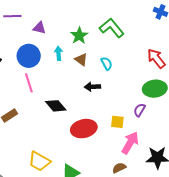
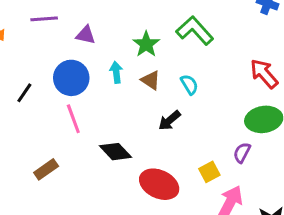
black arrow: (92, 87) -> (169, 120), turned -35
yellow square: (117, 122) -> (209, 172), turned -32
red ellipse: (84, 129) -> (159, 184), turned 40

